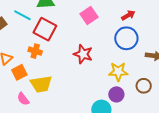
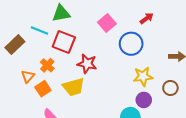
blue circle: (126, 38) -> (131, 44), moved
orange cross: (35, 51) -> (47, 65), moved, turned 32
red star: (83, 54) -> (87, 64), moved
yellow trapezoid: (41, 84) -> (74, 87), moved

